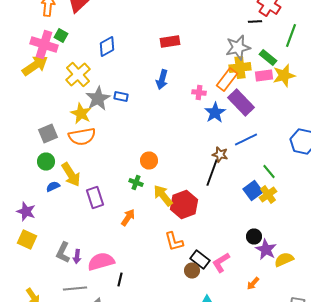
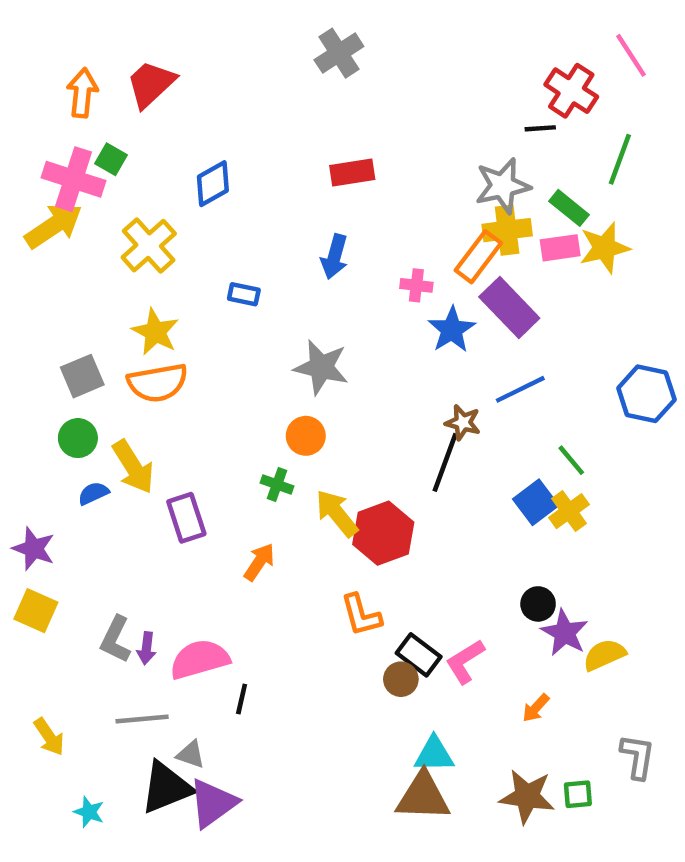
gray star: (98, 98) -> (321, 367), moved, turned -30

